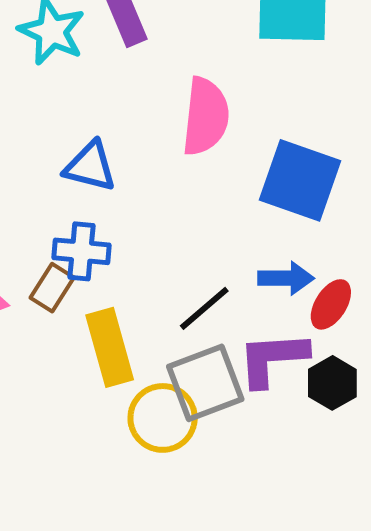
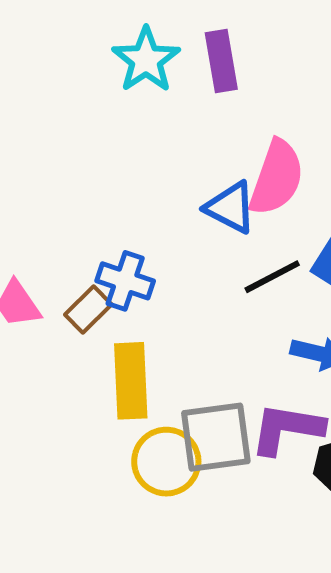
blue triangle: (90, 166) -> (230, 207), moved
black line: (204, 308) -> (272, 277), moved

